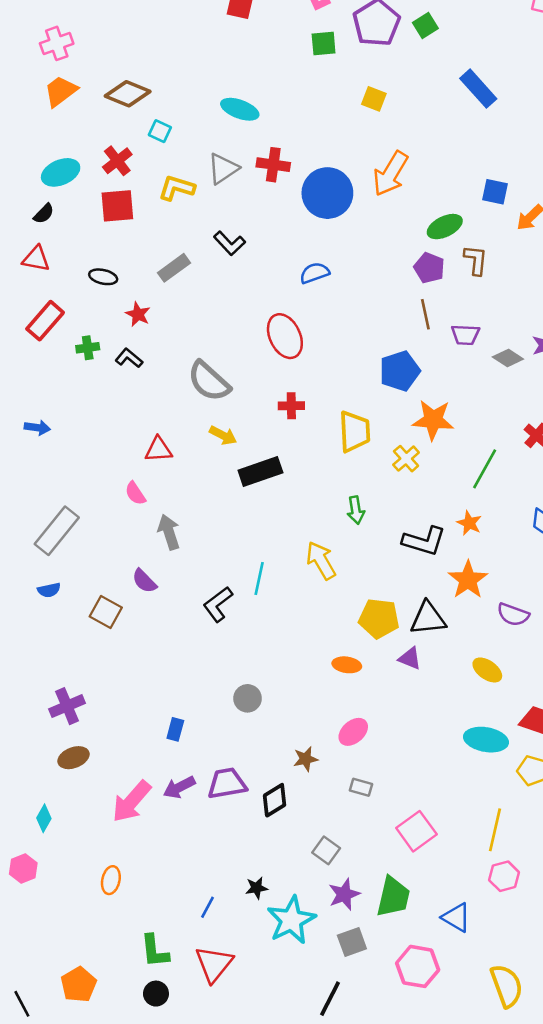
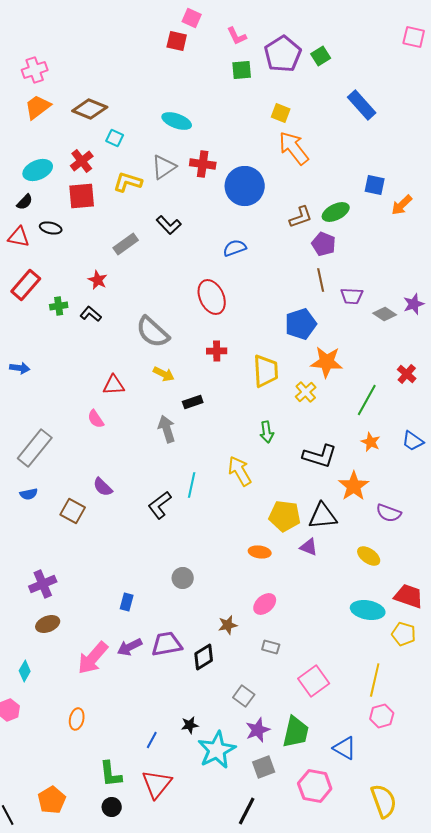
orange arrow: (391, 174) -> (294, 148), moved, turned 111
brown L-shape: (476, 260) -> (301, 217), moved, turned 65
black ellipse: (103, 277) -> (51, 228), moved
black rectangle: (260, 471) -> (193, 402), size x0.6
orange star: (469, 523) -> (371, 442), moved
gray arrow: (169, 532) -> (167, 429), moved

